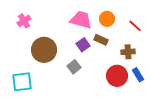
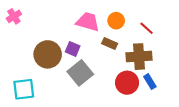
pink cross: (24, 21) -> (14, 16), moved
purple square: (83, 45) -> (73, 49), moved, turned -32
brown cross: (128, 52) -> (139, 57), size x1.6
gray square: (74, 67) -> (80, 73), size x1.6

